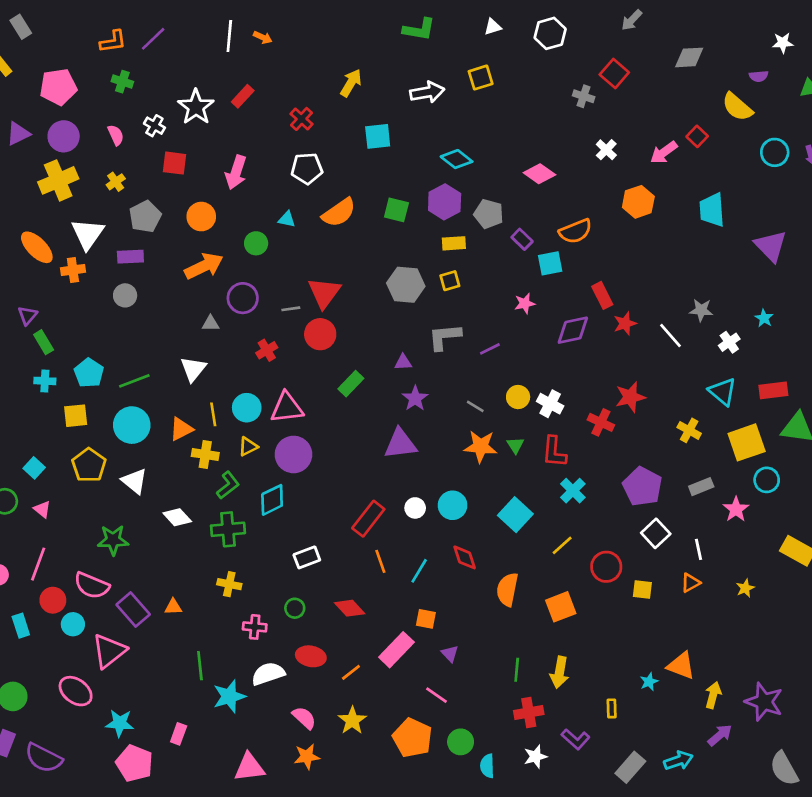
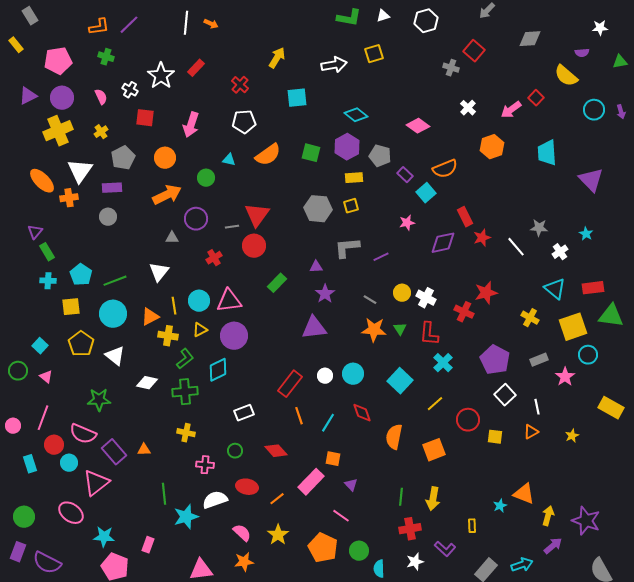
green L-shape: (419, 29) -> (349, 18), moved
cyan square: (550, 263) -> (426, 193), turned -30
white diamond: (177, 517) -> (147, 383), turned -35

